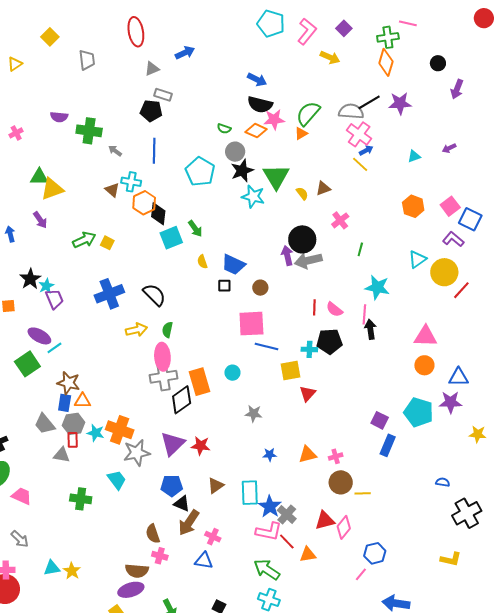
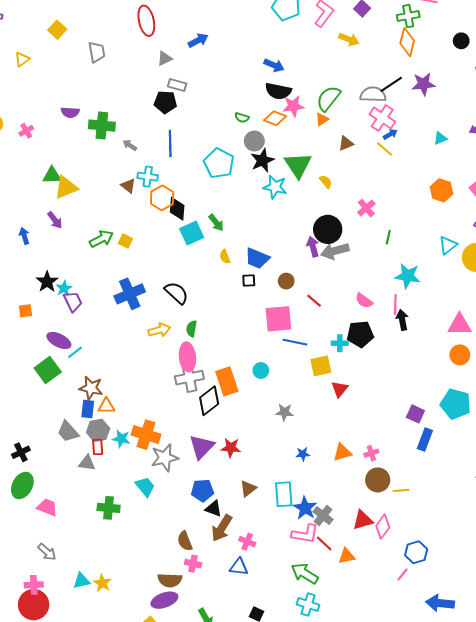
brown triangle: (323, 188) -> (346, 143), moved
red line: (314, 307) -> (314, 301), moved, turned -49

